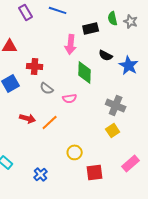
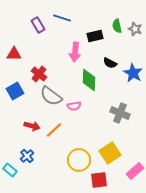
purple rectangle: (26, 12) -> (38, 25), moved
red cross: (35, 66) -> (39, 74), turned 35
gray semicircle: (47, 88) -> (51, 96), size x1.6
yellow square: (113, 130) -> (110, 153), moved, size x1.5
yellow circle: (75, 152) -> (79, 160), size x1.5
blue cross: (41, 174) -> (27, 156), moved

